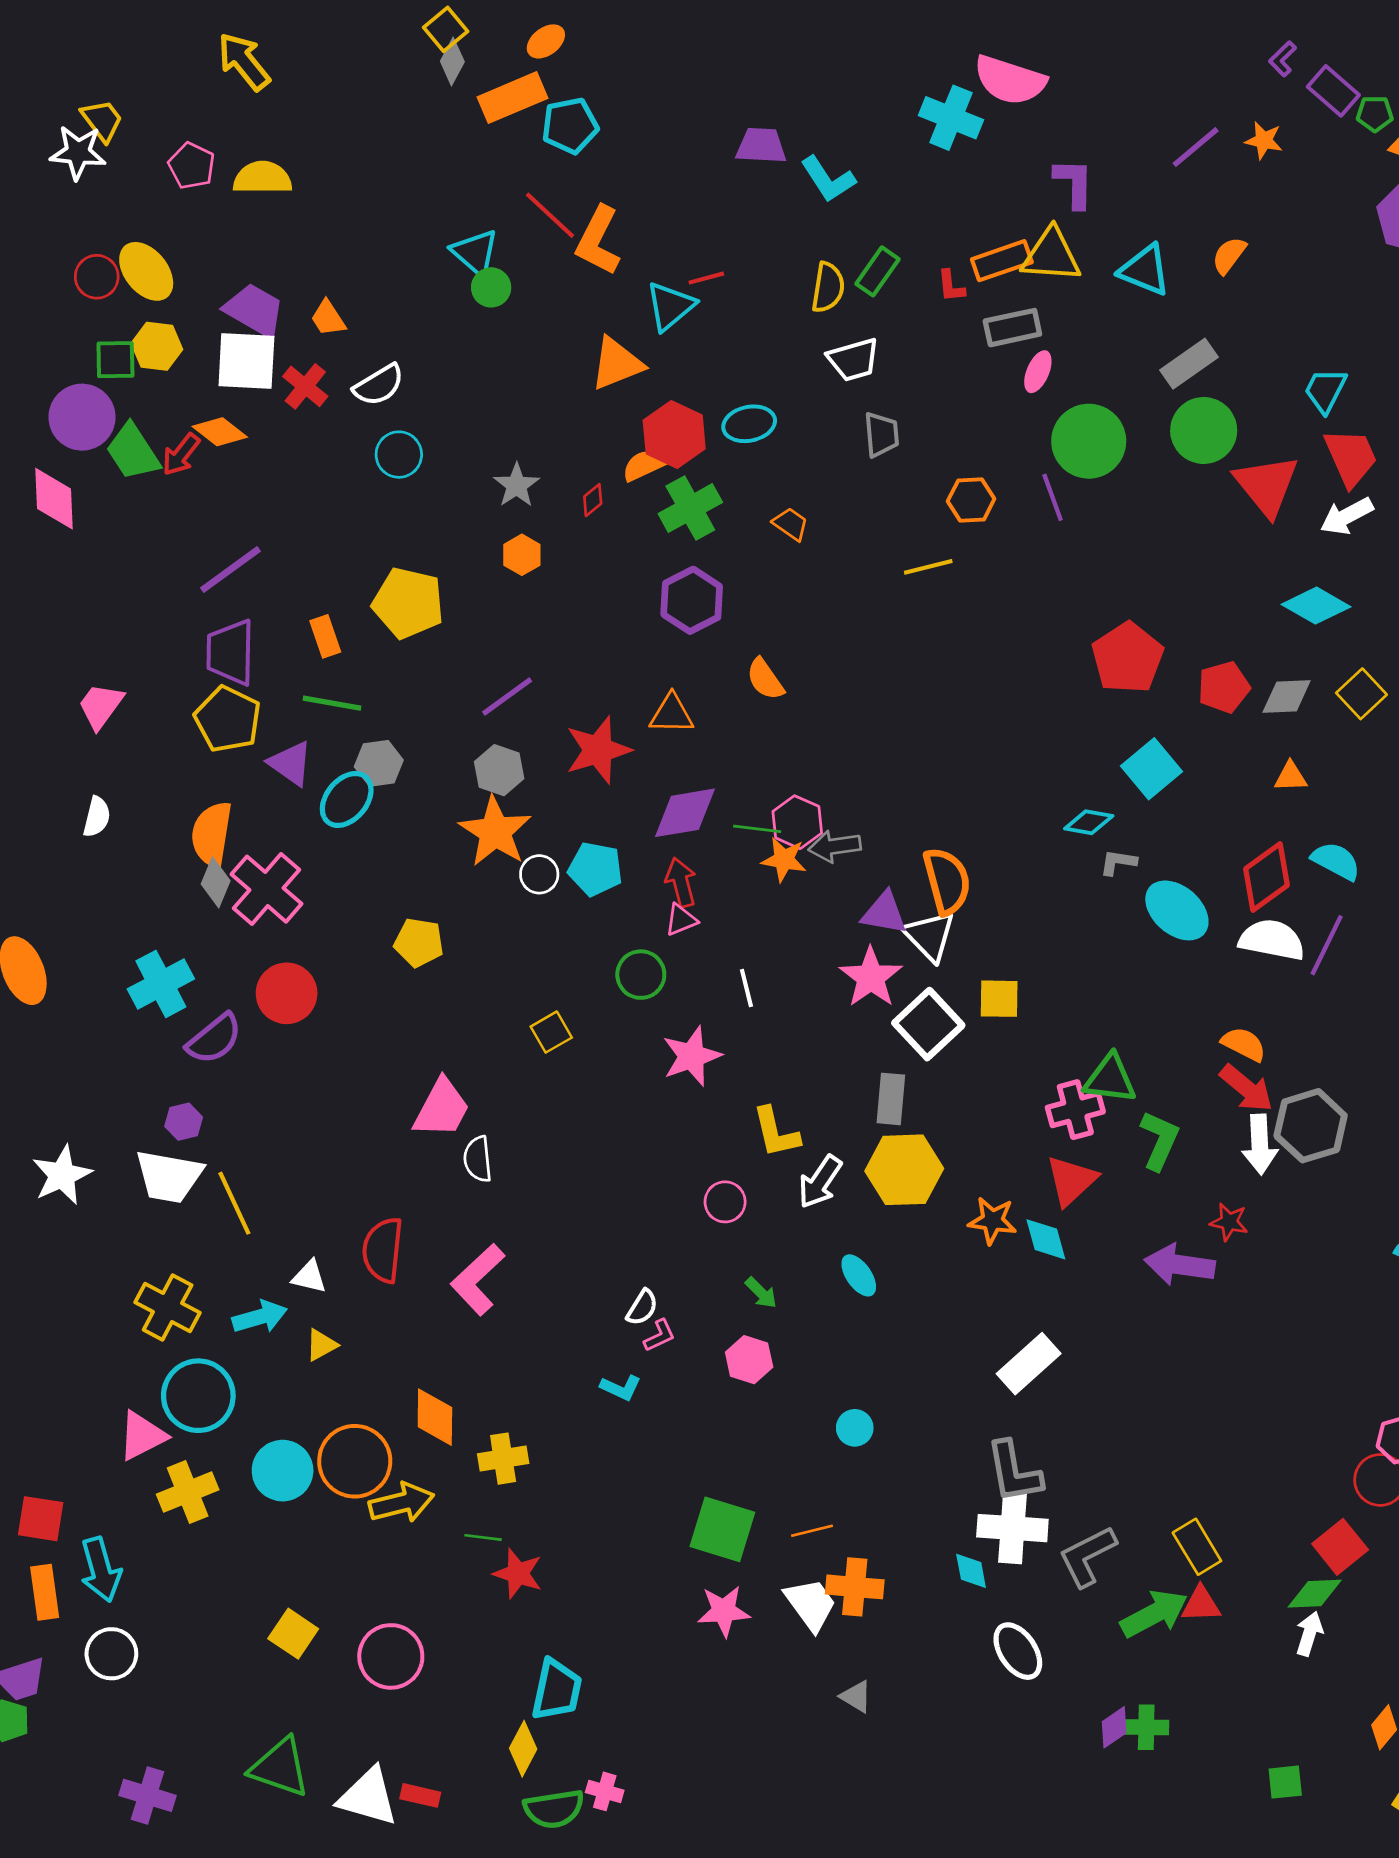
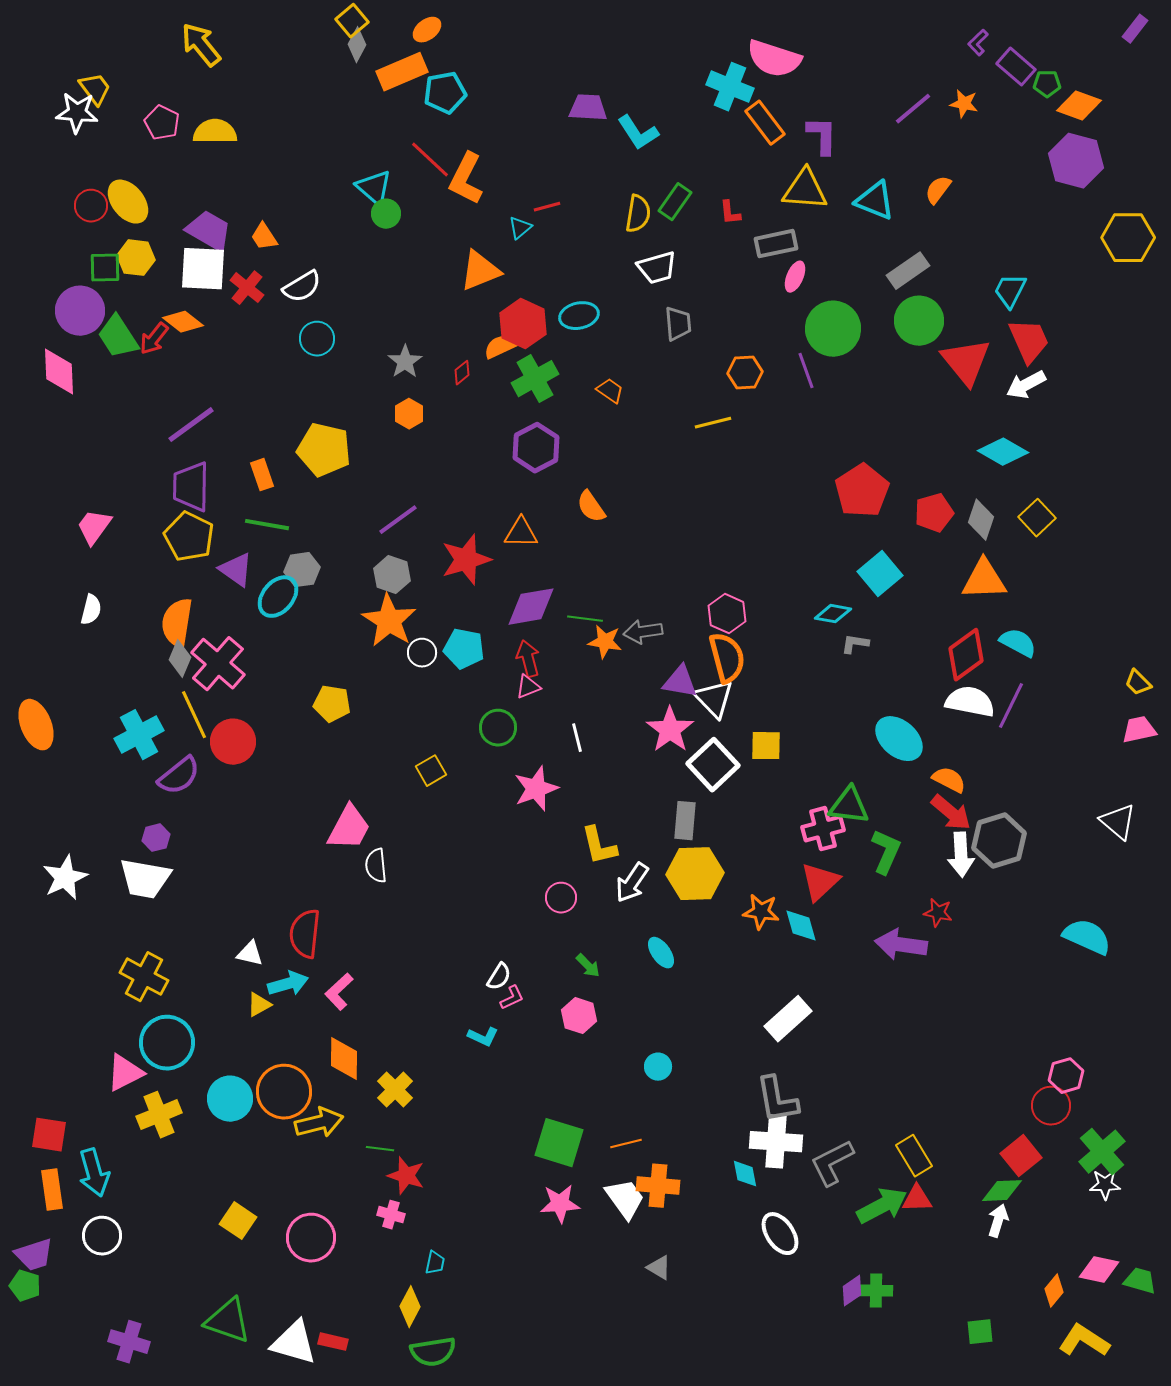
orange rectangle: (1002, 261) -> (765, 123), moved, turned 72
cyan triangle: (670, 306) -> (520, 228), size x0.6
gray diamond: (1287, 697) -> (981, 520), turned -69
orange triangle: (1291, 777) -> (984, 580), size x1.8
pink hexagon: (797, 822) -> (727, 614), moved
cyan ellipse: (1177, 910) -> (899, 739), moved
yellow line: (234, 1203) -> (194, 715), moved
pink L-shape: (478, 1279) -> (339, 992), moved, size x0.7
cyan arrow: (260, 1317) -> (288, 984), moved
yellow cross: (503, 1459) -> (395, 1090), turned -36
cyan trapezoid: (557, 1690) -> (435, 1263), size x0.5
pink cross: (605, 1791) -> (391, 1215), moved

